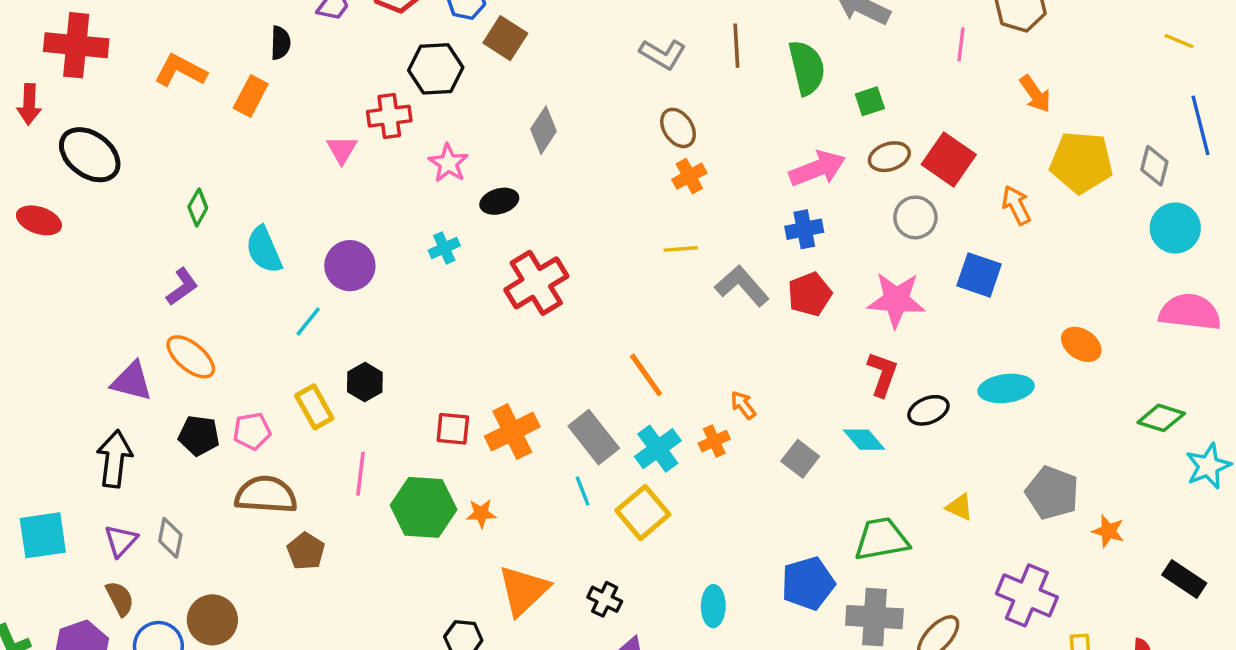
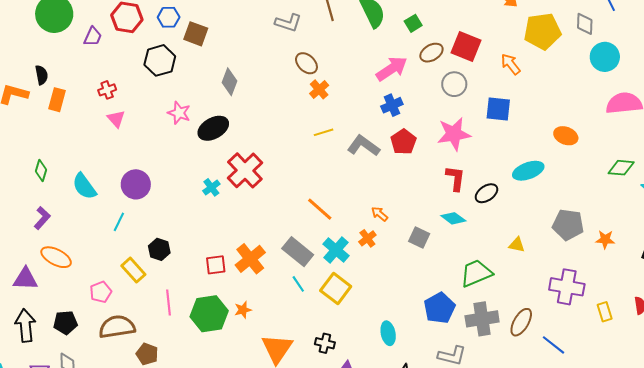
black semicircle: (280, 43) -> (42, 75), moved
red cross: (389, 116) -> (107, 90), moved, size x0.7
black ellipse: (499, 201) -> (213, 128), size x1.4
cyan cross: (444, 248) -> (211, 187), moved
black pentagon: (199, 435) -> (65, 323), moved

